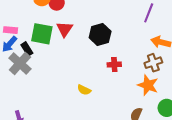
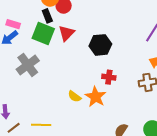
black rectangle: (27, 49) -> (47, 16), moved
gray cross: (20, 63) -> (28, 65), moved
orange star: (148, 85) -> (96, 97), moved

